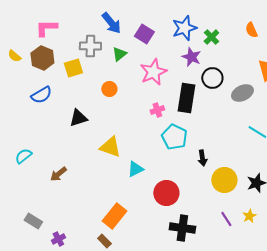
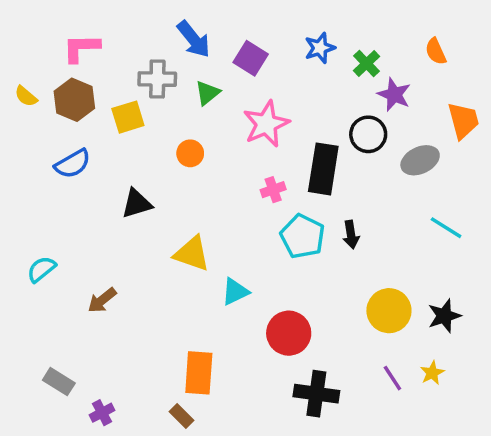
blue star: (184, 28) -> (320, 48), size x0.7
purple star: (191, 57) -> (394, 95), moved
black arrow: (202, 158) -> (351, 235), moved
orange rectangle: (114, 216) -> (199, 373), turned -35

